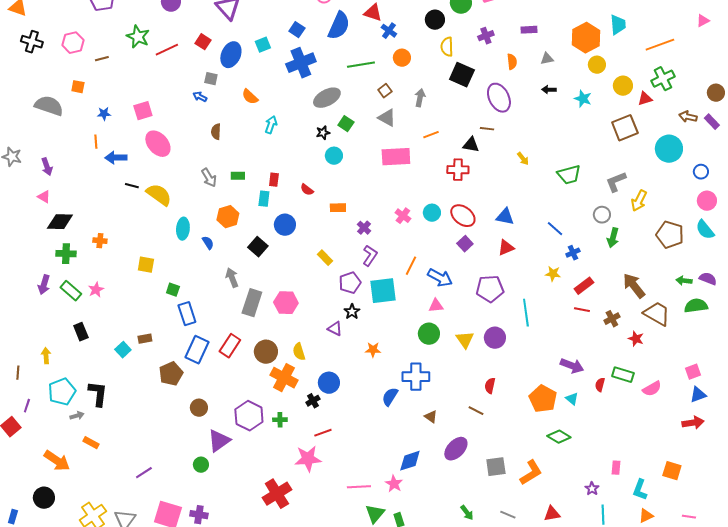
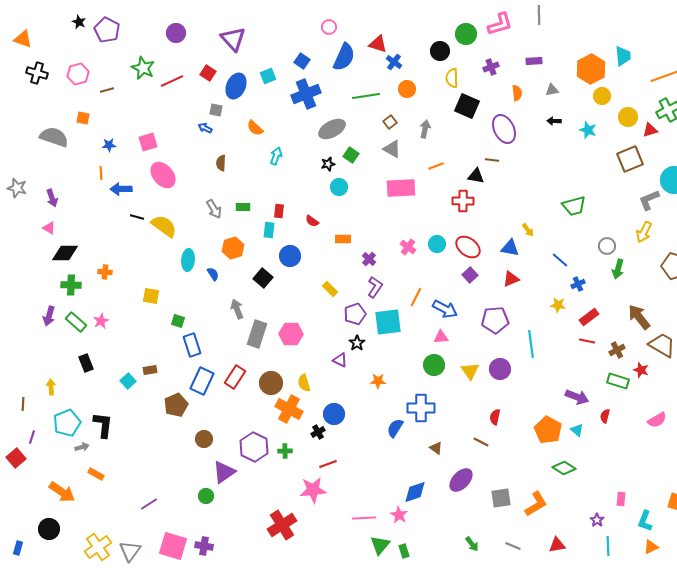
yellow arrow: (523, 159) -> (528, 230), moved
gray L-shape: (616, 182) -> (649, 200), moved
green rectangle: (623, 375) -> (618, 381), moved

